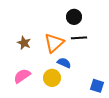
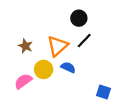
black line: (79, 38) -> (84, 41), turned -42
yellow circle: (52, 78) -> (44, 69), moved

